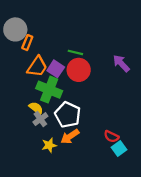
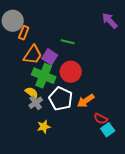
purple arrow: (121, 63) -> (110, 21), moved
red circle: (79, 70) -> (71, 72), moved
orange arrow: (70, 137) -> (86, 101), moved

